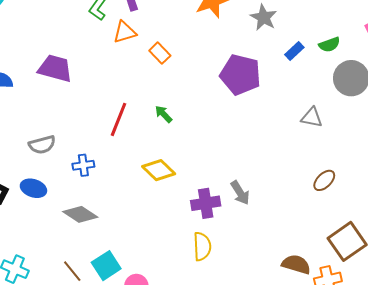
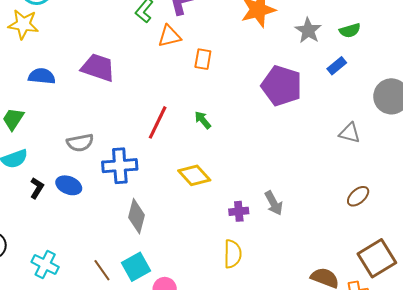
green semicircle: (329, 45) -> (350, 30), moved
orange rectangle: (160, 53) -> (203, 59), turned 50
blue cross: (83, 165) -> (120, 166), size x1.6
purple cross: (206, 203) -> (239, 211), size x0.7
gray diamond: (80, 214) -> (137, 216), moved, turned 68

